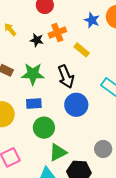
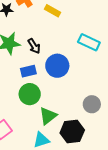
black arrow: (66, 77) -> (34, 46), moved, size x0.7
blue rectangle: (34, 104) -> (28, 71), moved

